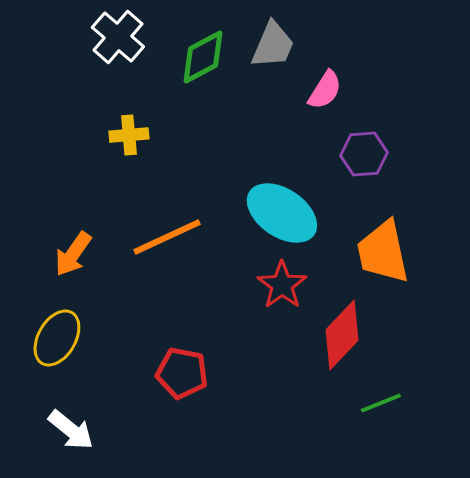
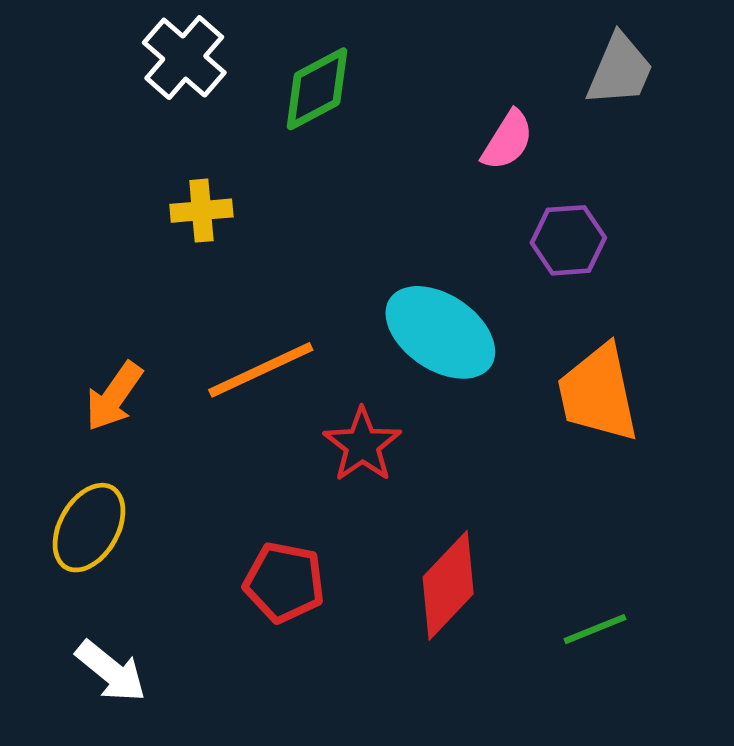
gray trapezoid: (273, 45) -> (620, 70), moved
red star: (282, 285) -> (362, 445), moved
red diamond: (342, 335) -> (448, 585), moved

